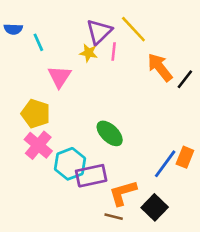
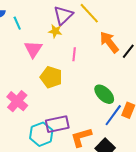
pink line: (114, 52) -> (74, 54), moved
yellow pentagon: (36, 114) -> (51, 77), moved
green ellipse: (110, 133) -> (104, 94), moved
cyan hexagon: (70, 164) -> (41, 134), moved

